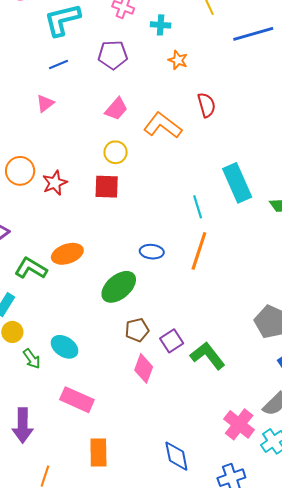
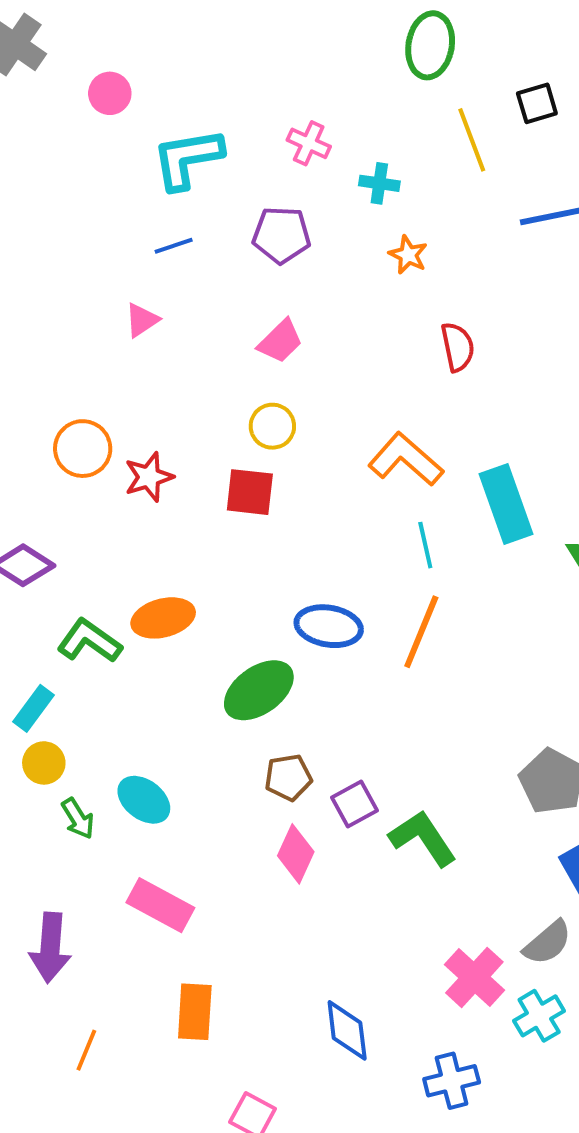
orange L-shape: (163, 125) -> (406, 459), moved
blue ellipse: (152, 252) -> (329, 626), size x1.4

